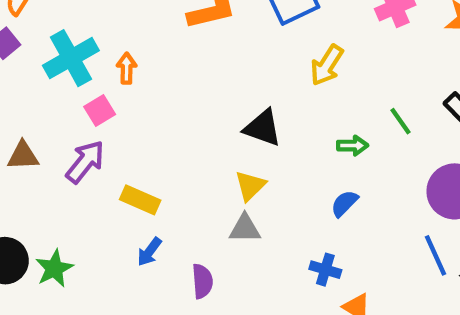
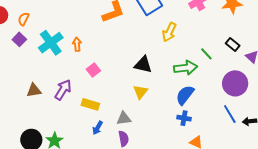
pink square: (100, 111) -> (93, 70), moved
green arrow: (352, 146) -> (186, 68), size x1.6
blue semicircle: (344, 203) -> (185, 95), size x1.5
gray triangle: (245, 229) -> (124, 118), moved
blue cross: (325, 270) -> (184, 118), moved

